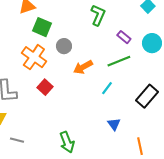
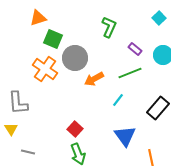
gray circle: (64, 46) -> (75, 58), size x1.6
red square: (45, 87) -> (75, 129), moved
blue triangle: (114, 124) -> (125, 136), size x1.6

